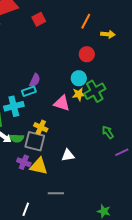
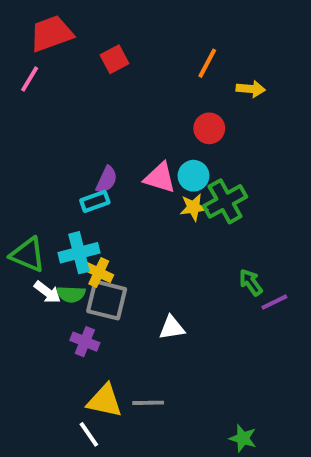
pink triangle: (62, 103) -> (160, 178), moved
cyan cross: (14, 106) -> (79, 253), moved
yellow cross: (41, 127) -> (99, 272), moved
purple line: (122, 152) -> (274, 302), moved
yellow triangle: (39, 166) -> (105, 401), moved
white line: (26, 209) -> (89, 434), turned -56

